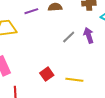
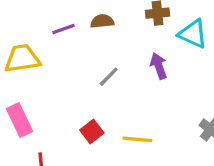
gray line: (69, 37) -> (109, 77), moved

